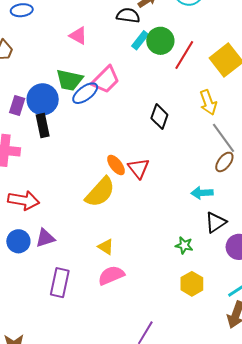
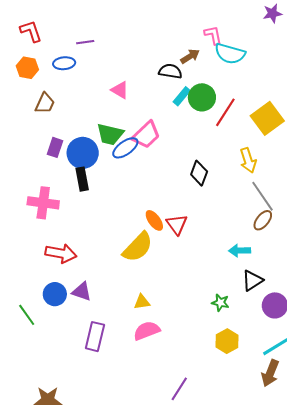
purple rectangle: (17, 105) -> (55, 147), moved
purple triangle: (45, 238) -> (82, 292), turned 35
yellow triangle: (106, 247) -> (142, 302), turned -42

